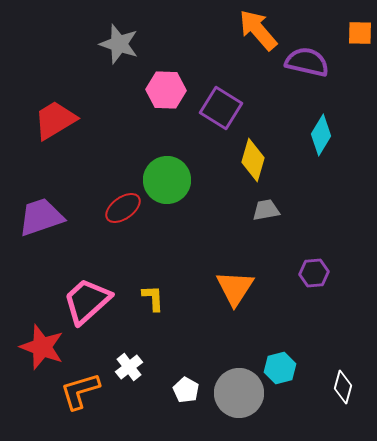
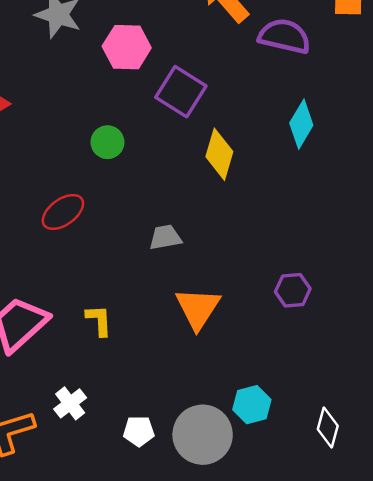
pink hexagon: (166, 90) -> (127, 47), moved
green circle: (167, 180) -> (107, 142), moved, size x0.6
gray trapezoid: (266, 210) -> (165, 237), moved
white pentagon: (186, 390) -> (139, 431), turned -30

